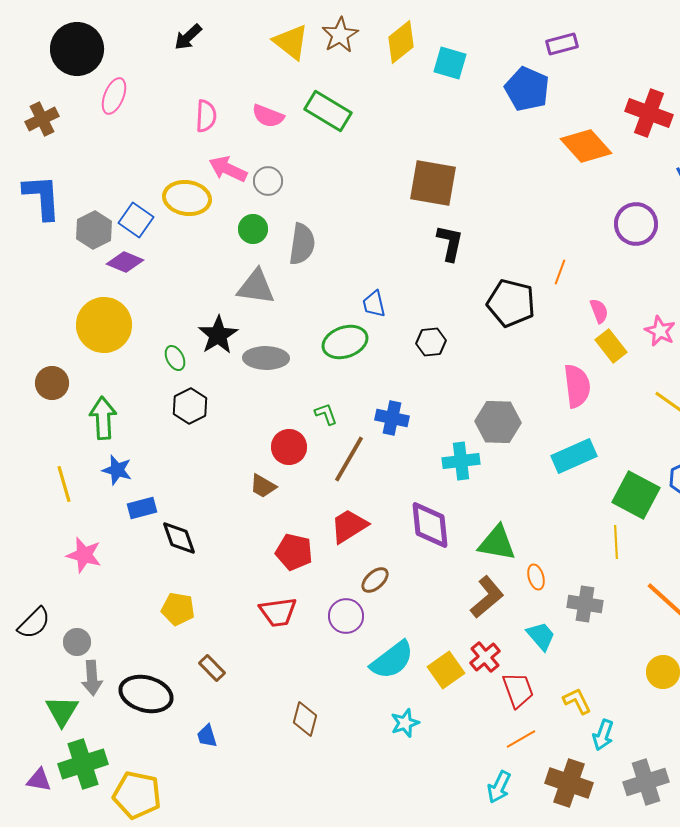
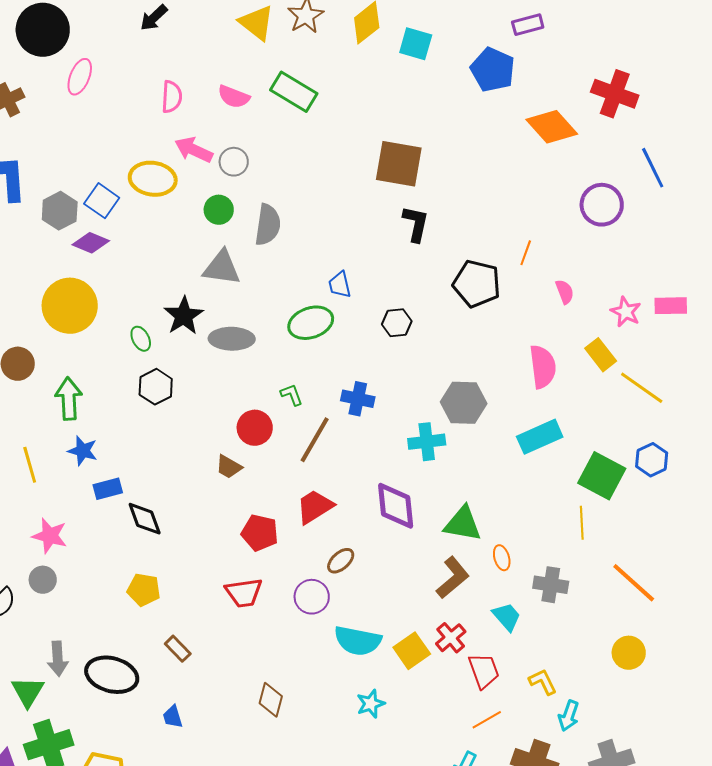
yellow rectangle: (611, 346) -> (601, 355), moved
gray circle: (77, 642) -> (43, 580), moved
cyan semicircle: (392, 660) -> (358, 641), turned 48

